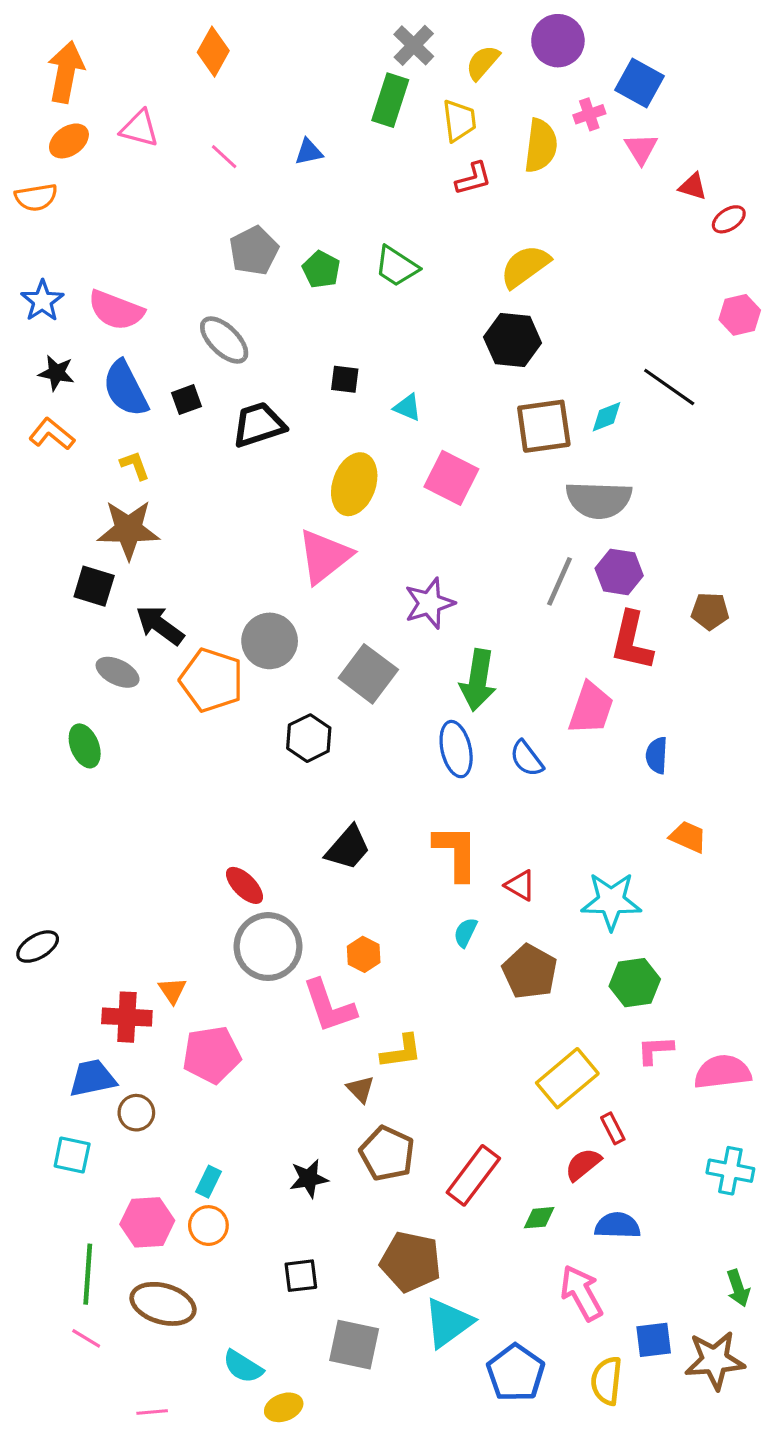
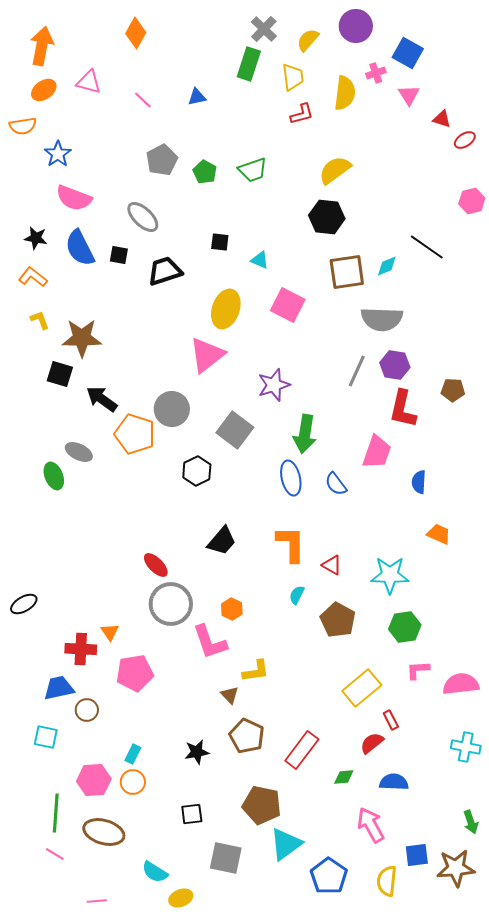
green trapezoid: (397, 266) -> (253, 170), turned -52
blue star: (42, 301) -> (58, 154), moved
black square: (187, 400) -> (119, 255), turned 30
yellow L-shape: (135, 465) -> (40, 320), moved
gray ellipse: (118, 672) -> (79, 452), moved

